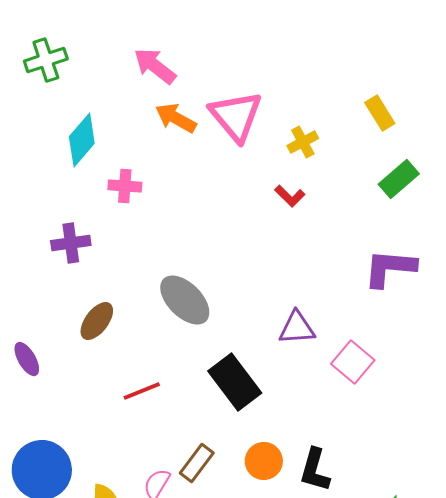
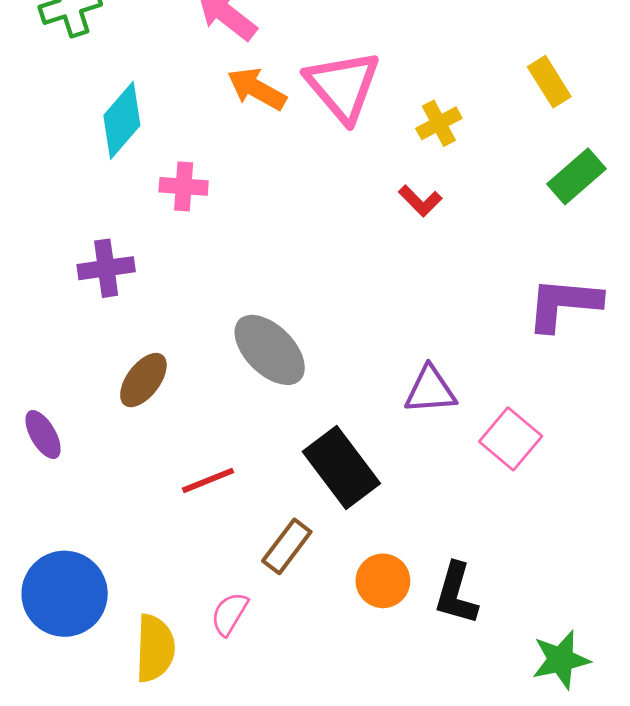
brown rectangle: (197, 463) -> (287, 546), moved

